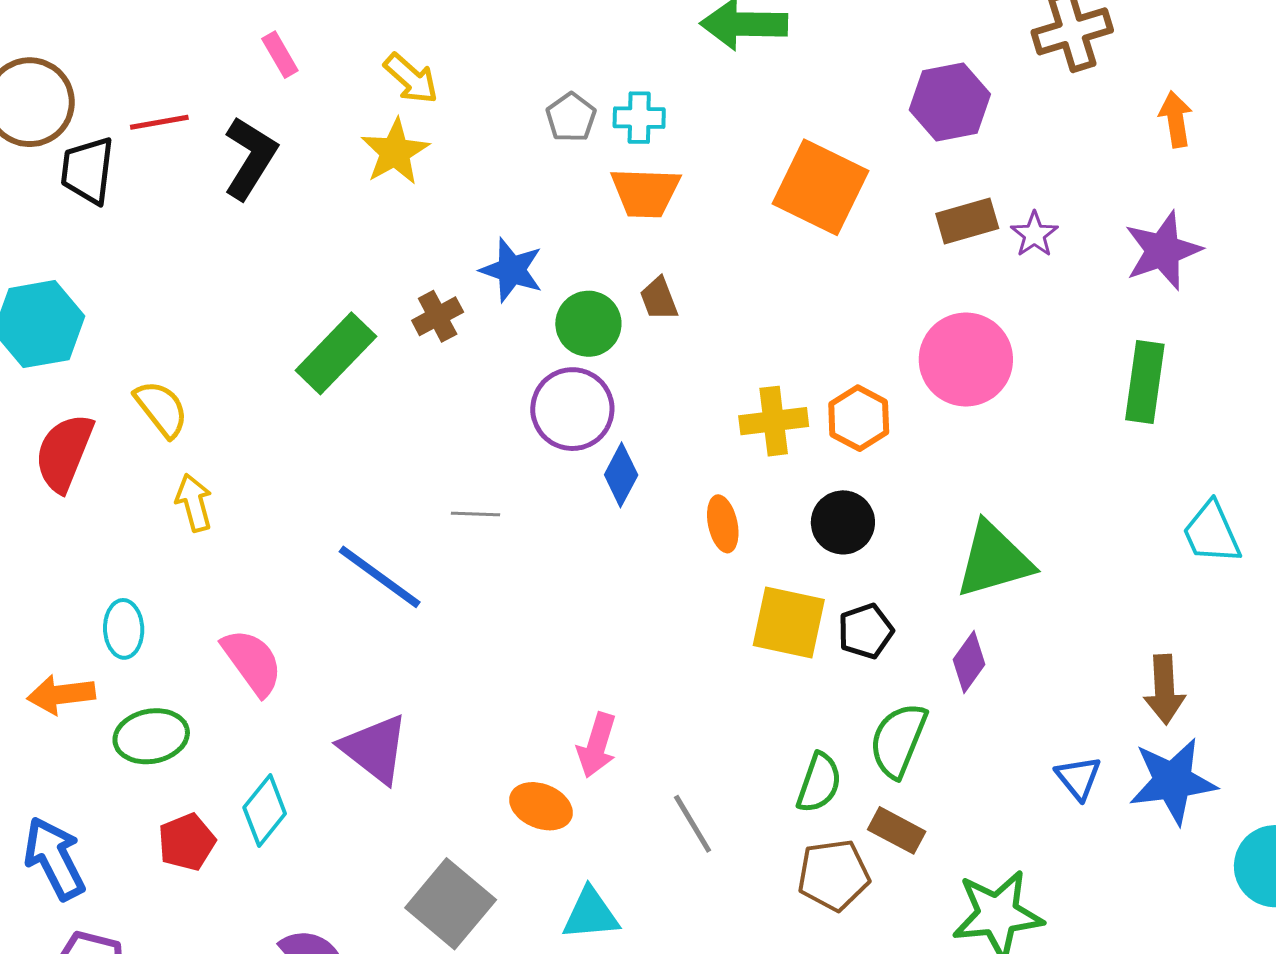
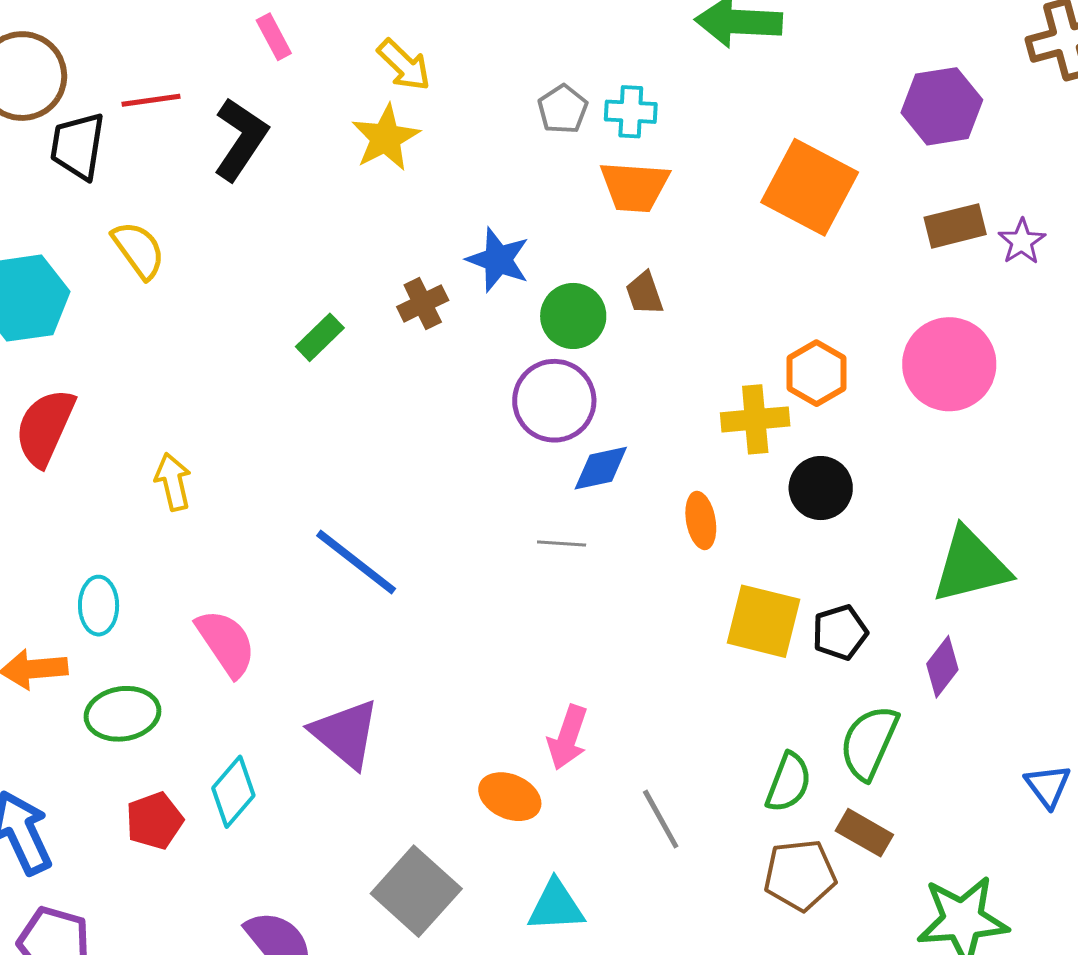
green rectangle: (336, 353) -> (320, 337), size x0.6
yellow semicircle: (161, 409) -> (139, 250), moved
orange hexagon: (859, 418) -> (816, 373), moved
blue diamond: (621, 475) -> (601, 468), turned 48
gray line: (475, 514) -> (562, 544), moved
black circle: (843, 522) -> (821, 488), moved

